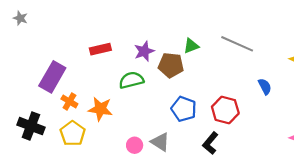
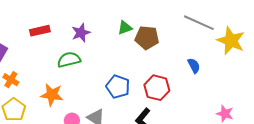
gray line: (237, 44) -> (199, 23), moved
brown pentagon: (171, 65) -> (147, 38), moved
orange star: (100, 109) -> (52, 95), moved

